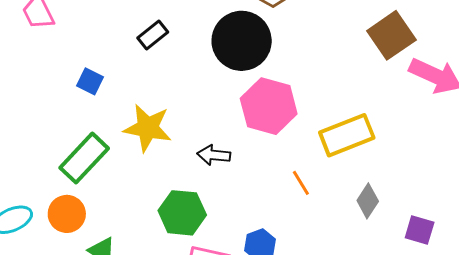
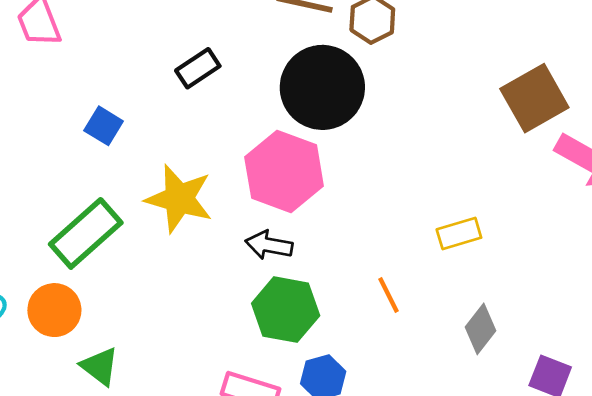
pink hexagon: (269, 106) -> (284, 172), moved
yellow rectangle: (347, 135) -> (459, 233), size x0.6
green hexagon: (182, 213) -> (286, 310), moved

